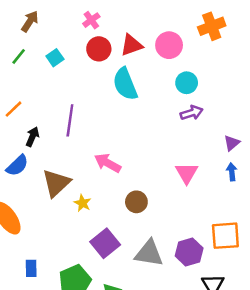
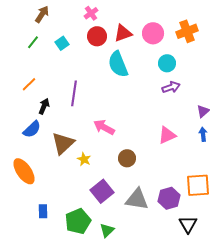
orange cross: (212, 26) -> (187, 31), moved
pink triangle: (187, 173) -> (167, 135), turned 36

